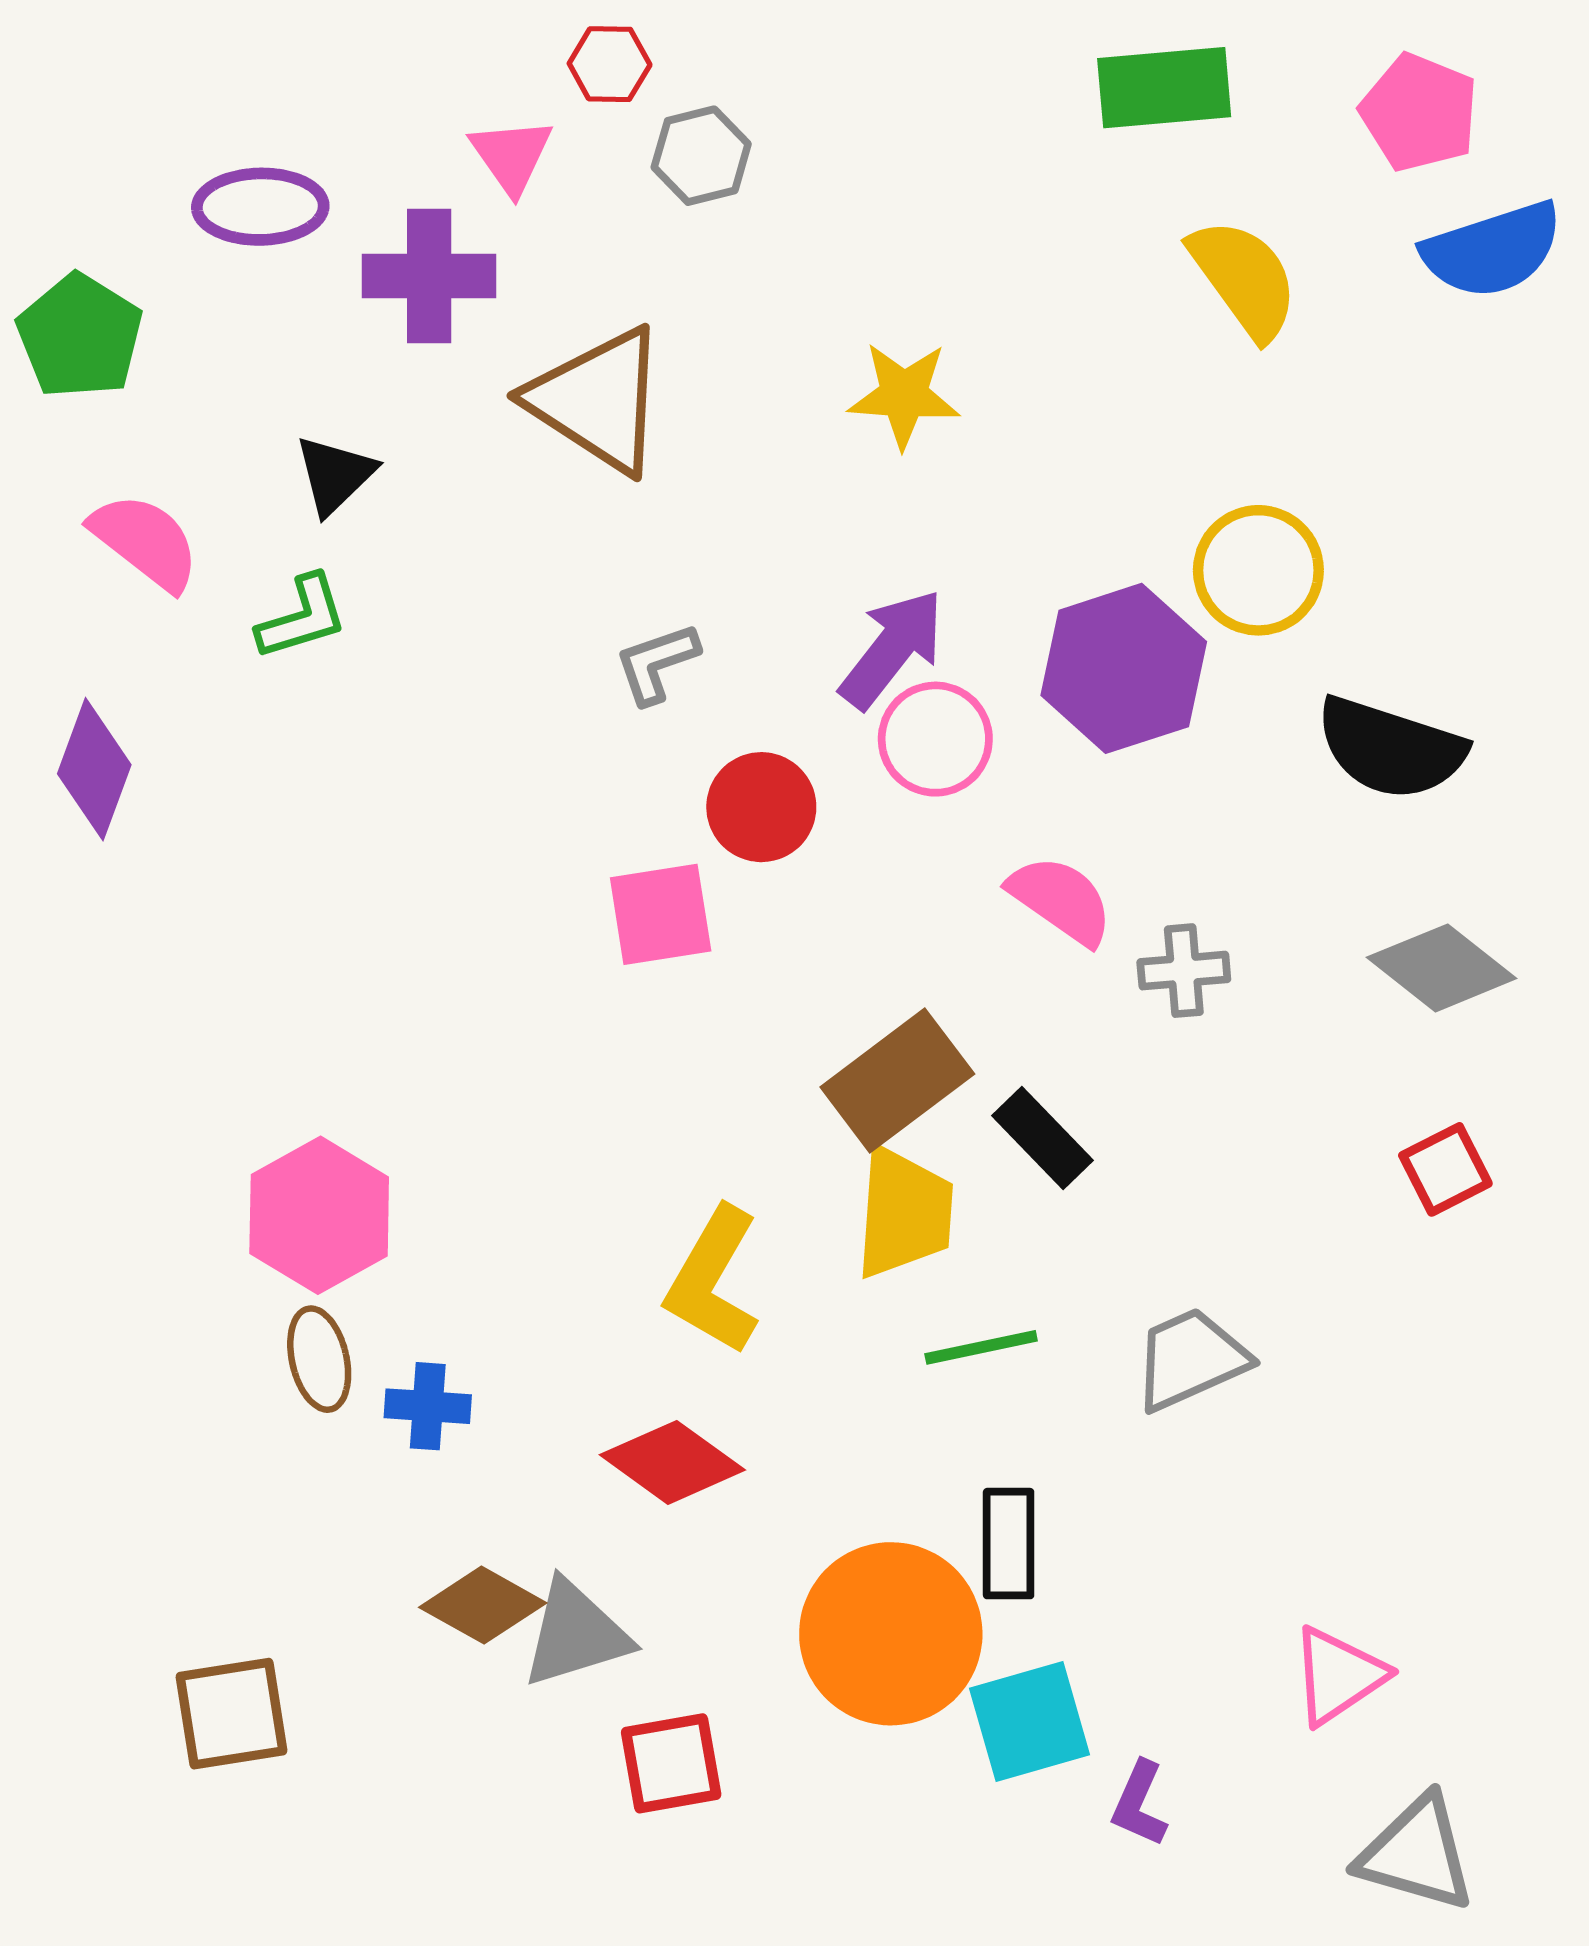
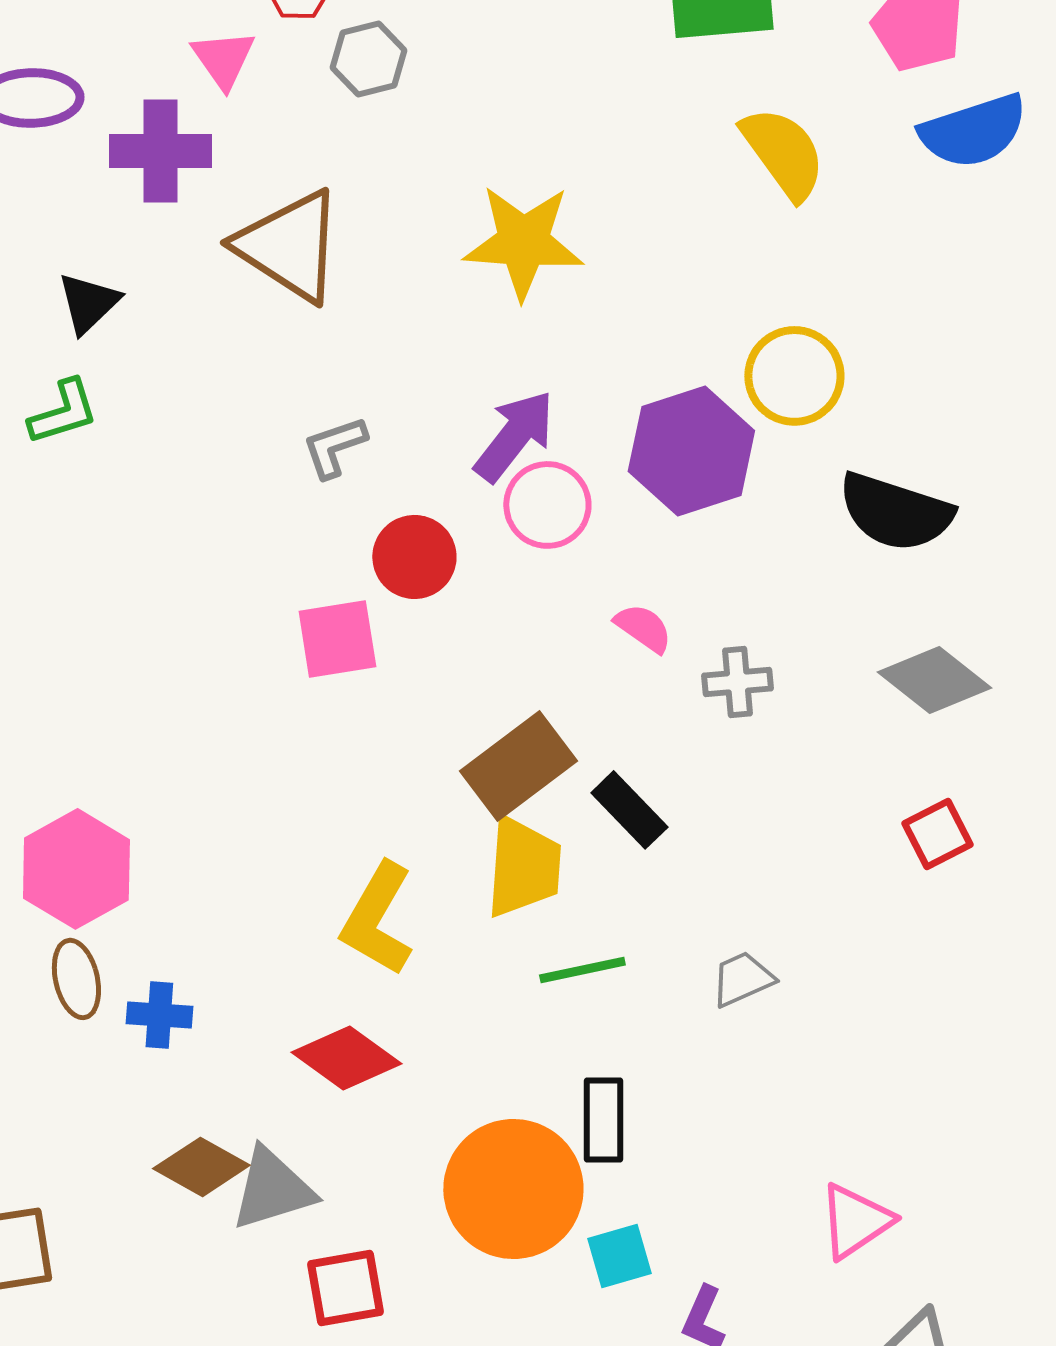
yellow star: (904, 395) -> (523, 242), size x1.4
pink semicircle: (1061, 900) -> (643, 628), size x0.7
gray trapezoid: (1190, 1359) -> (742, 979), size x0.7
cyan square: (1029, 1721) -> (619, 1256), size x0.7

